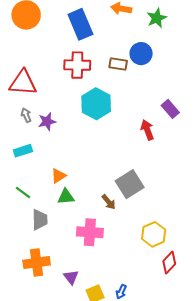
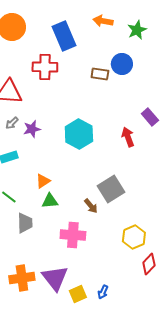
red cross: (77, 65) -> (45, 67), moved
cyan hexagon: (96, 104) -> (79, 134), moved
gray arrow: (26, 115) -> (12, 123), turned -112
orange cross: (37, 263) -> (22, 278), moved
purple triangle: (71, 277) -> (55, 278), size x1.8

